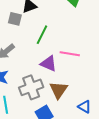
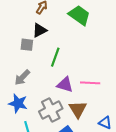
pink line: (70, 54) -> (90, 83), moved

